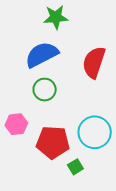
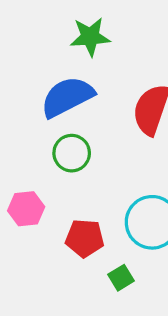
red pentagon: (53, 142) -> (85, 238), size x0.7

